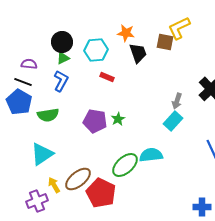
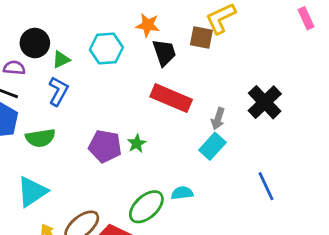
black circle: (62, 42) -> (35, 43), moved
red rectangle: (107, 77) -> (171, 98), moved, size x2.0
cyan semicircle: (151, 155) -> (182, 193), size x0.7

